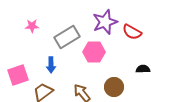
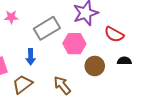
red semicircle: (132, 32) -> (114, 34), moved
brown circle: (114, 87) -> (95, 66), moved

